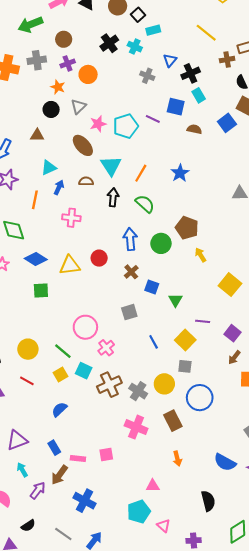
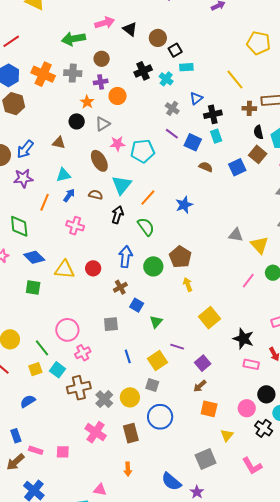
purple line: (153, 119) -> (172, 134), moved

